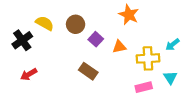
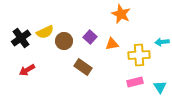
yellow semicircle: (45, 23) -> (45, 32), moved, turned 126
brown circle: (76, 24) -> (64, 41), moved
cyan arrow: (172, 45) -> (162, 42), turned 32
cyan triangle: (170, 78) -> (160, 87), moved

